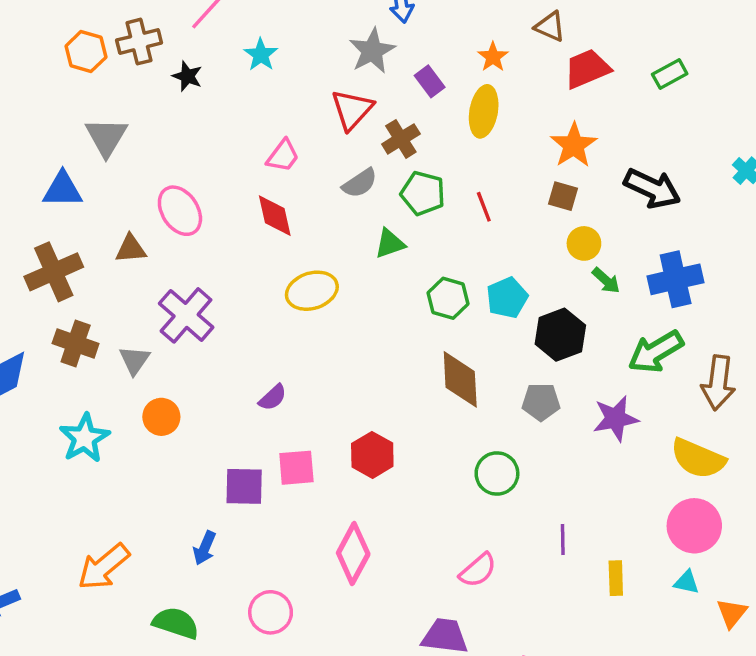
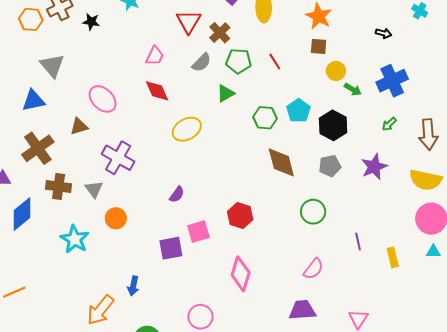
black arrow: (652, 188) -> (384, 33), moved, size x0.5
green arrow: (656, 352) -> (389, 124), size x0.5
blue arrow: (205, 548) -> (133, 286), moved

